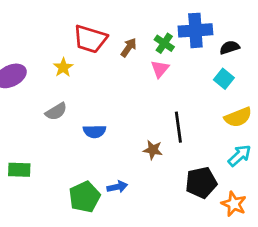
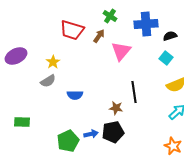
green cross: (164, 43) -> (110, 16), moved
yellow star: (63, 67) -> (53, 62), moved
pink triangle: (160, 69) -> (121, 51), size x1.5
black pentagon: (201, 183) -> (113, 132), moved

